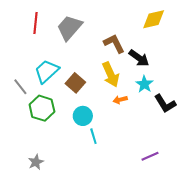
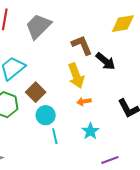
brown square: (75, 83) -> (36, 92), moved
cyan star: (144, 84) -> (90, 131), moved

